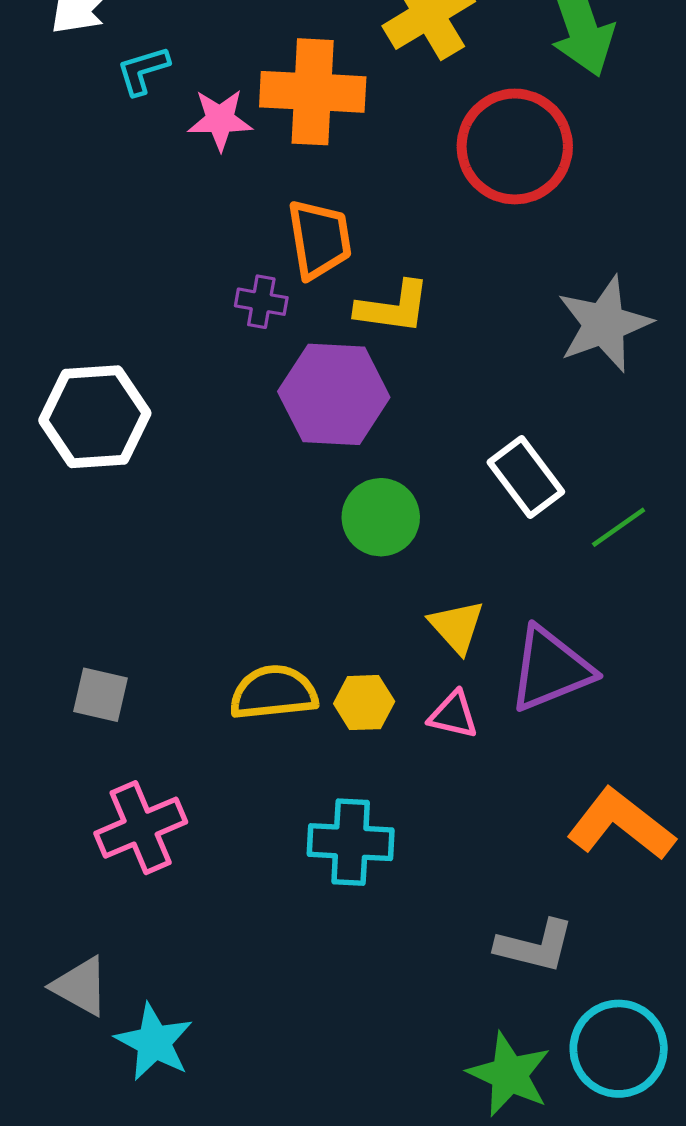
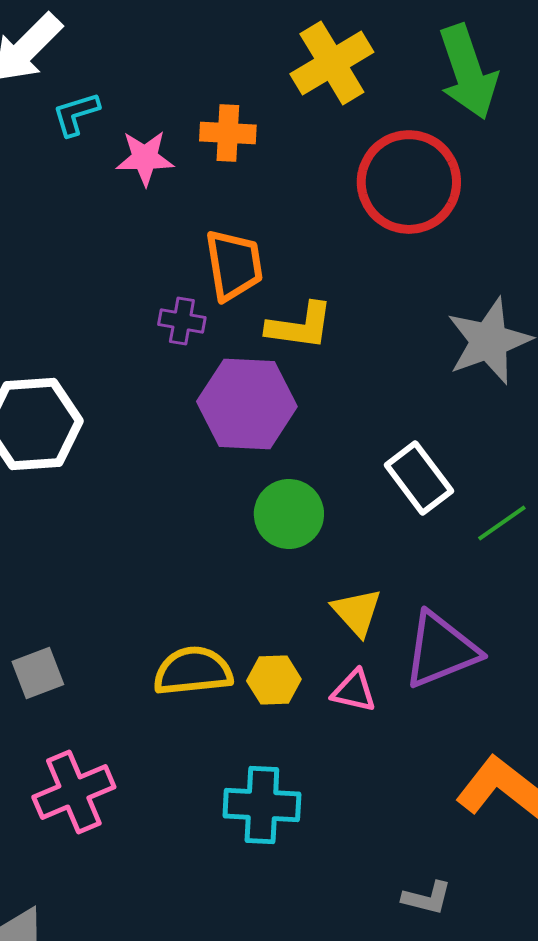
orange cross: (313, 92) -> (228, 133), size x0.6
gray square: (100, 695) -> (38, 673), turned -34
gray L-shape: (535, 946) -> (427, 898), size x0.7

